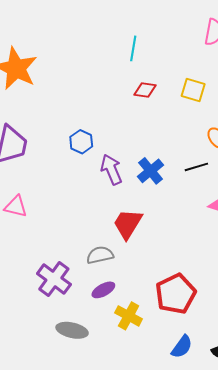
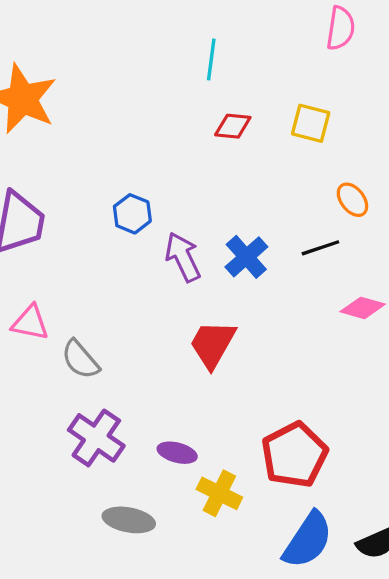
gray semicircle: (100, 255) -> (80, 359), moved, turned -116
purple ellipse: (103, 290) -> (177, 453), turned 45
blue semicircle: (182, 347) -> (308, 540), size x1.5

